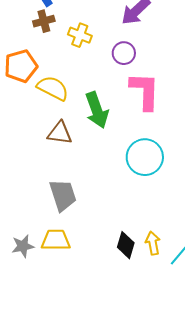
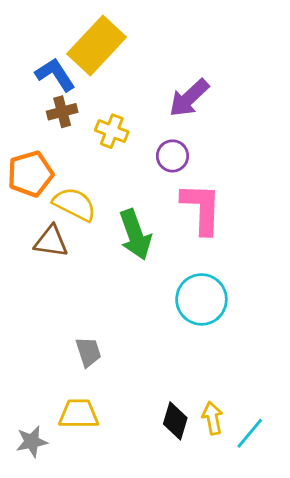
brown triangle: (60, 133) -> (51, 241), moved
gray trapezoid: (63, 195) -> (88, 352), size x0.7
gray star: (23, 246) -> (32, 442), moved

